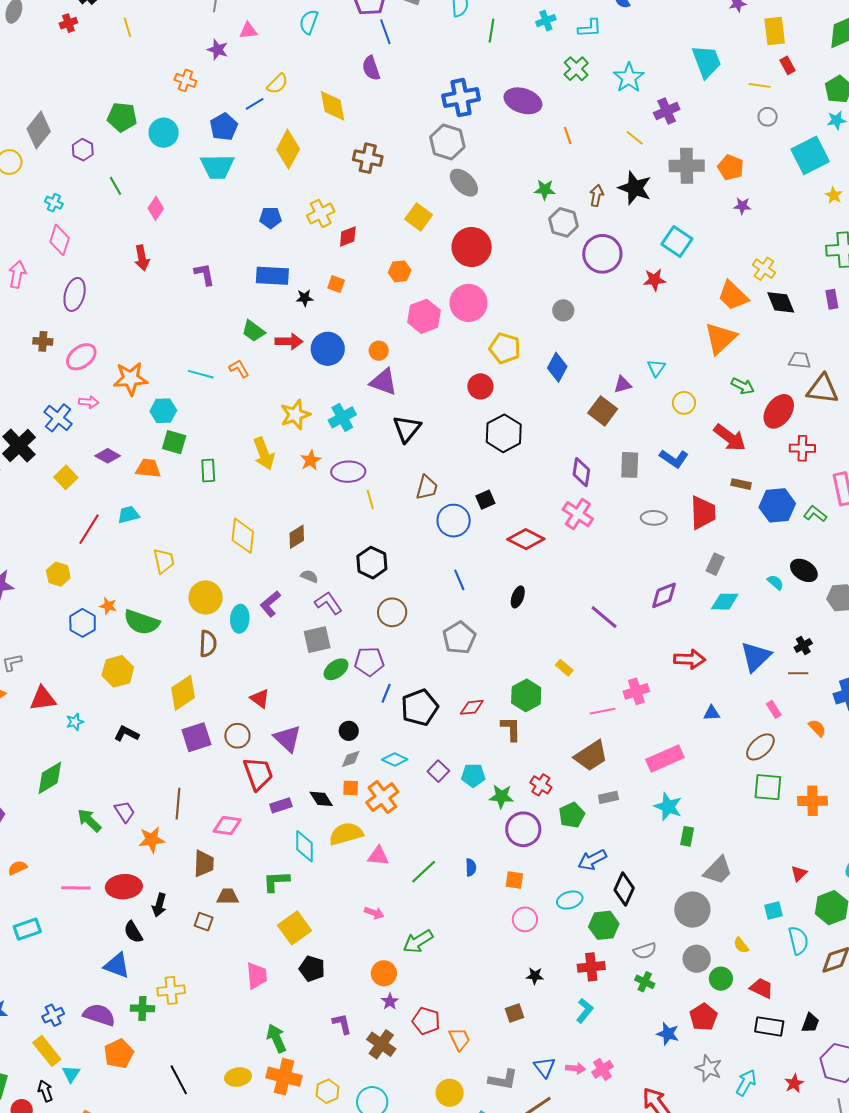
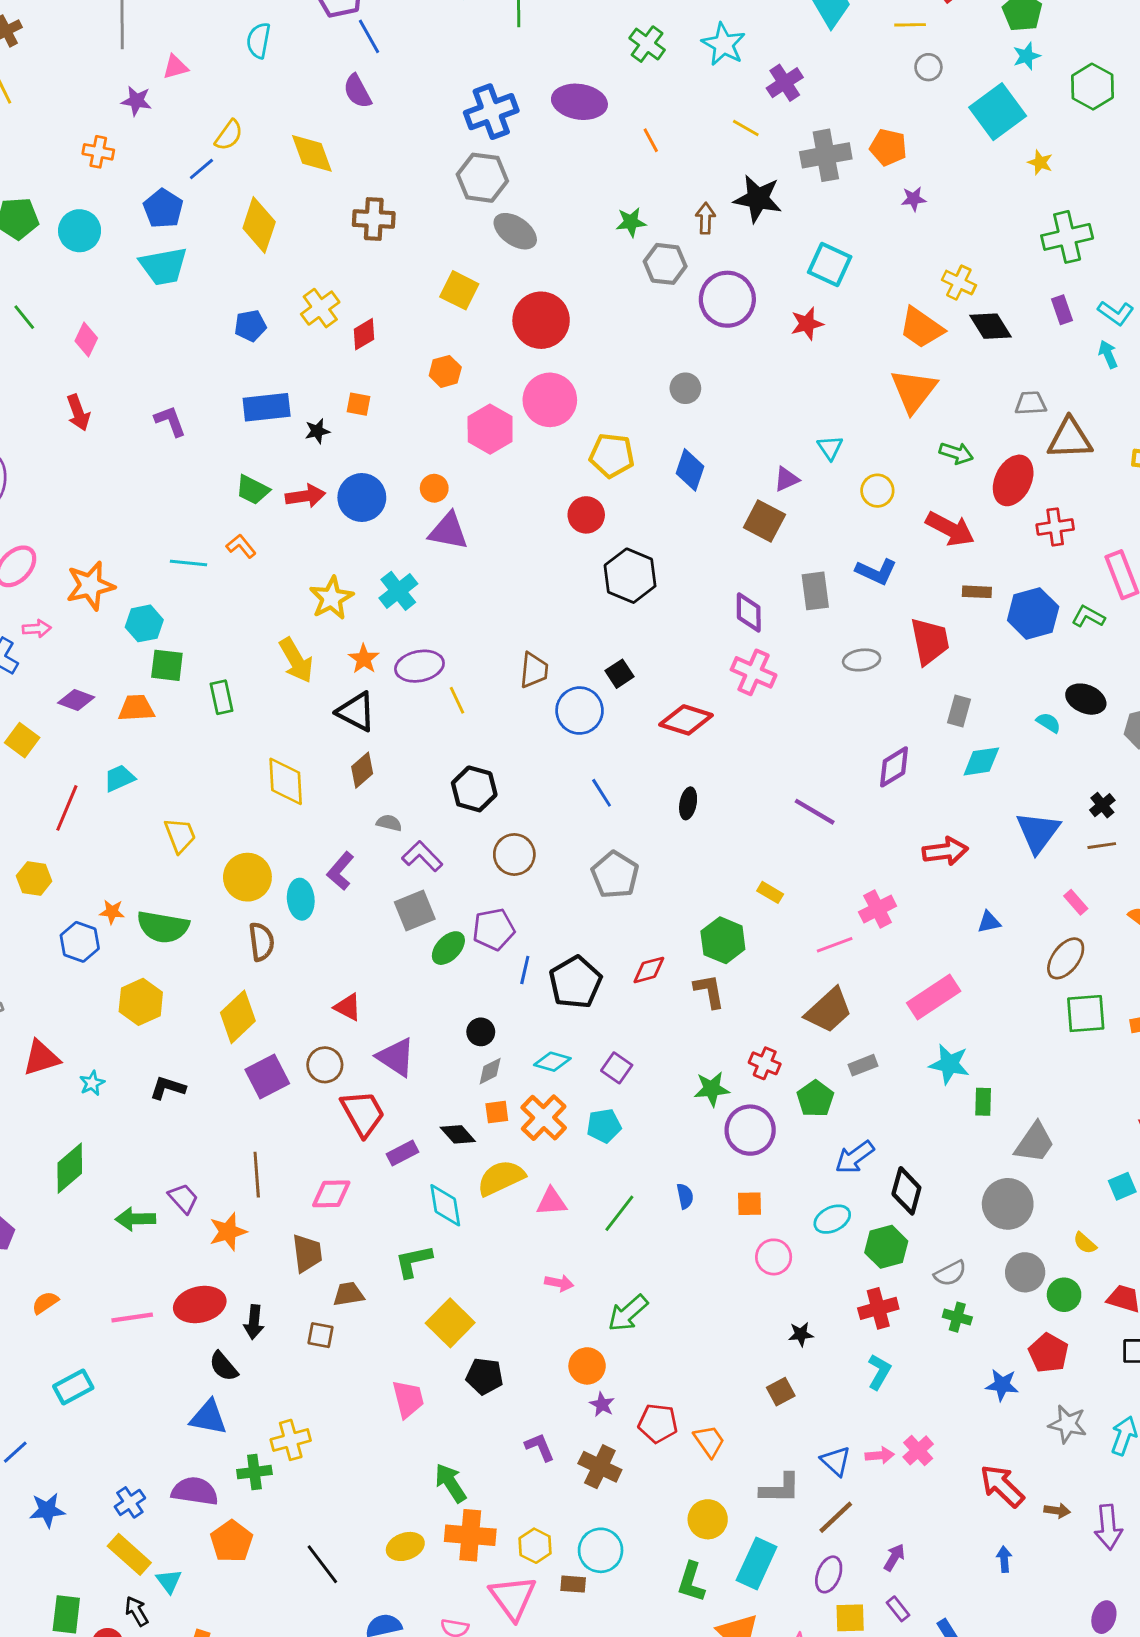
black triangle: (407, 429) -> (356, 712), moved, turned -32
cyan pentagon: (473, 775) -> (604, 1126), moved
green arrow: (89, 820) -> (135, 1219), turned -36

